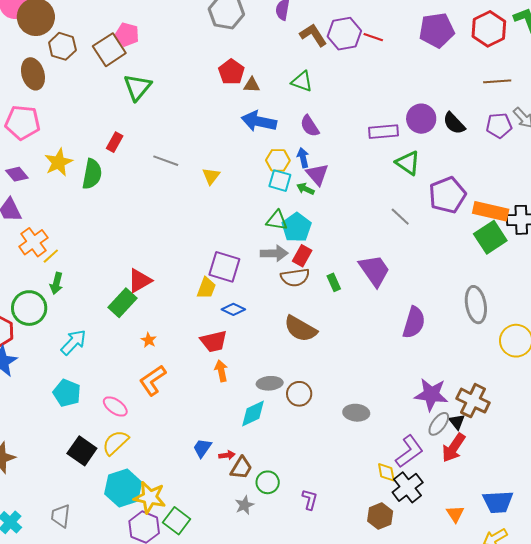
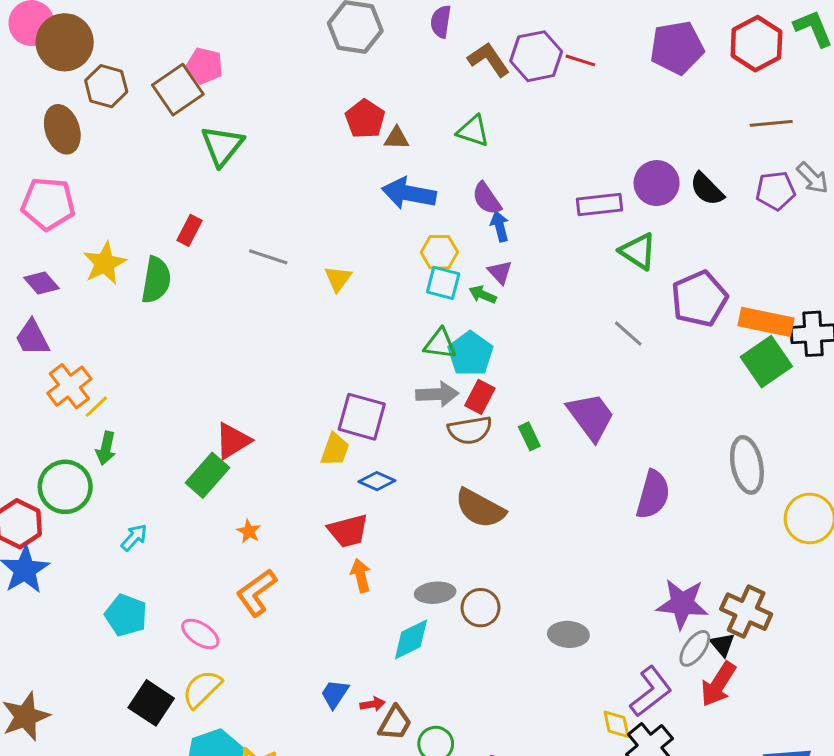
blue arrow: (303, 158) -> (500, 226), moved
purple triangle: (317, 174) -> (500, 272), size x0.7
cyan arrow: (73, 342) -> (134, 537), size x0.7

